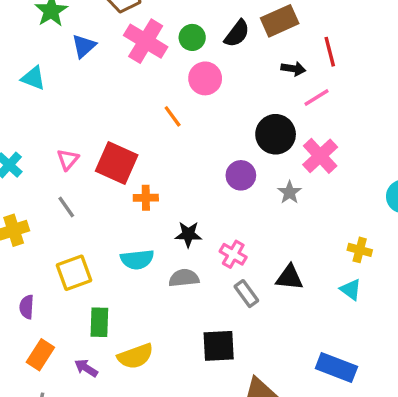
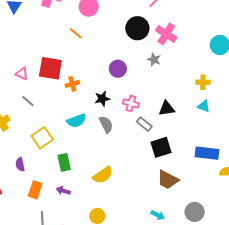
pink triangle: (68, 160) -> (22, 74), turned -32
purple circle: (241, 175) -> (118, 69), moved
gray semicircle: (184, 278) -> (106, 124), turned 84
black square: (219, 346) -> (161, 147), moved
yellow semicircle: (135, 356) -> (103, 175), moved

